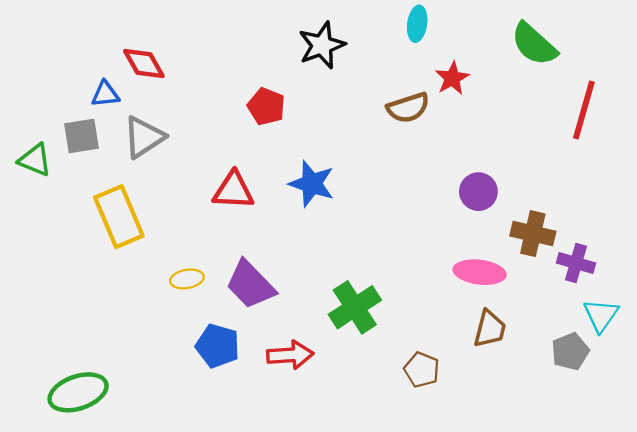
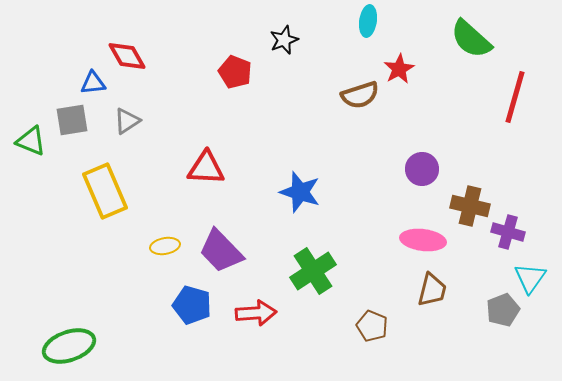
black star: (322, 45) -> (284, 40), size x0.7
red pentagon: (266, 107) -> (235, 72), moved
gray triangle: (144, 137) -> (127, 121), size x0.7
blue star: (312, 184) -> (300, 192), moved

